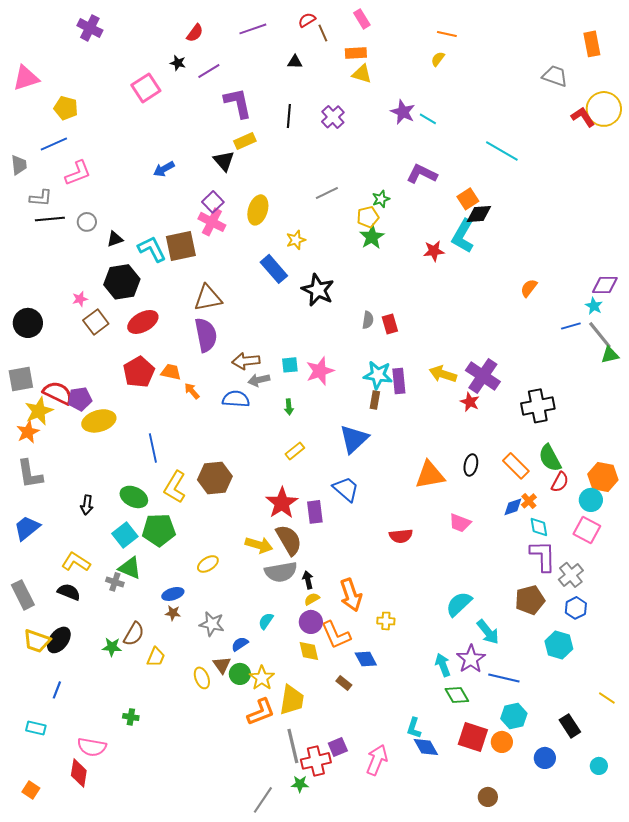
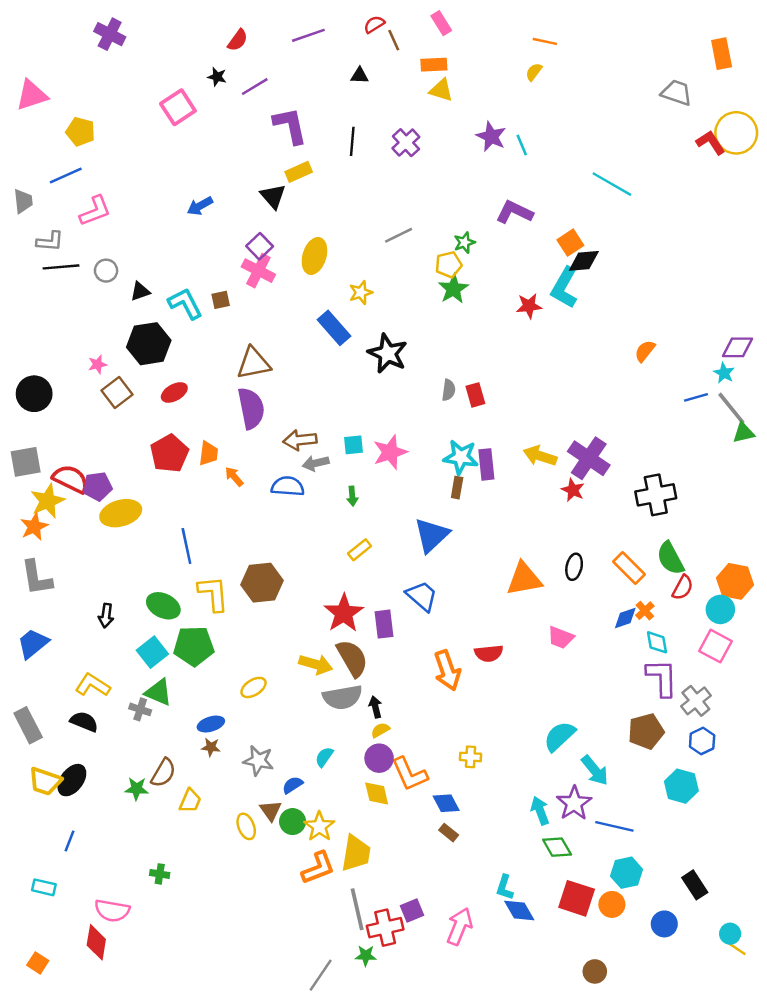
cyan line: (428, 119) -> (522, 145), turned 36
brown square: (181, 246) -> (221, 300), size x0.5
red ellipse: (143, 322) -> (174, 392), size x0.7
orange trapezoid: (171, 372) -> (208, 453), turned 85
yellow L-shape: (175, 487) -> (213, 594), turned 144
orange arrow: (351, 595) -> (447, 670), moved
brown rectangle: (344, 683) -> (449, 833), moved
yellow line: (607, 698) -> (736, 948), moved

